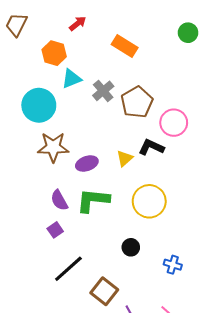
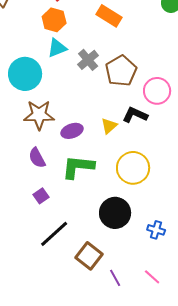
orange hexagon: (54, 53) -> (54, 20), moved
purple semicircle: (59, 200) -> (37, 158), moved
black circle: (131, 247) -> (115, 213), size x1.8

